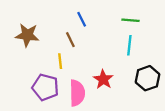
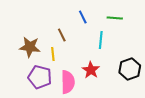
blue line: (82, 19) -> (83, 17), moved
brown star: (27, 35) -> (30, 47), moved
cyan line: (129, 45) -> (101, 40), moved

